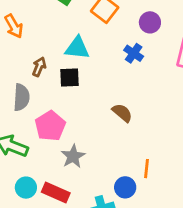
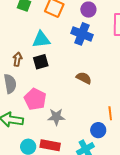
blue cross: (134, 53) -> (82, 34), size x1.5
gray star: (73, 156) -> (56, 117), turned -30

